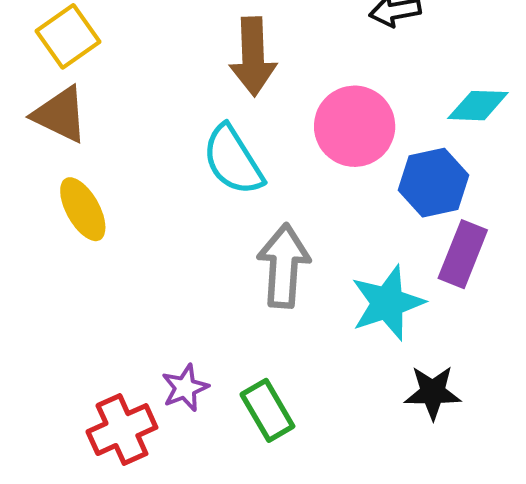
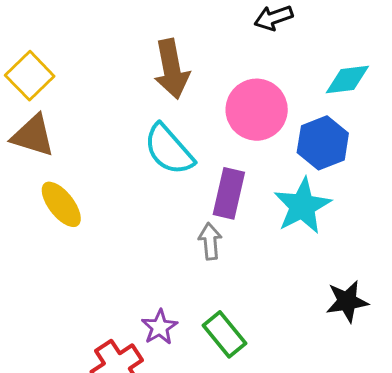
purple rectangle: (463, 254) -> (229, 193), moved
gray arrow: (284, 266) -> (210, 241), moved, size x0.6
cyan star: (387, 303) -> (302, 206), moved

